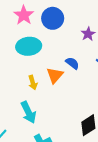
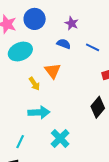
blue semicircle: (72, 63) -> (64, 44), moved
cyan arrow: (28, 112) -> (39, 112), turned -50

